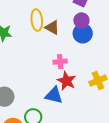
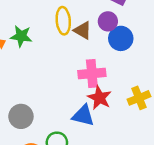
purple circle: (81, 20) -> (108, 21), moved
pink cross: (60, 62) -> (92, 74), size x1.5

